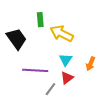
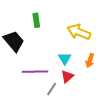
yellow arrow: (62, 34) -> (79, 32), moved

